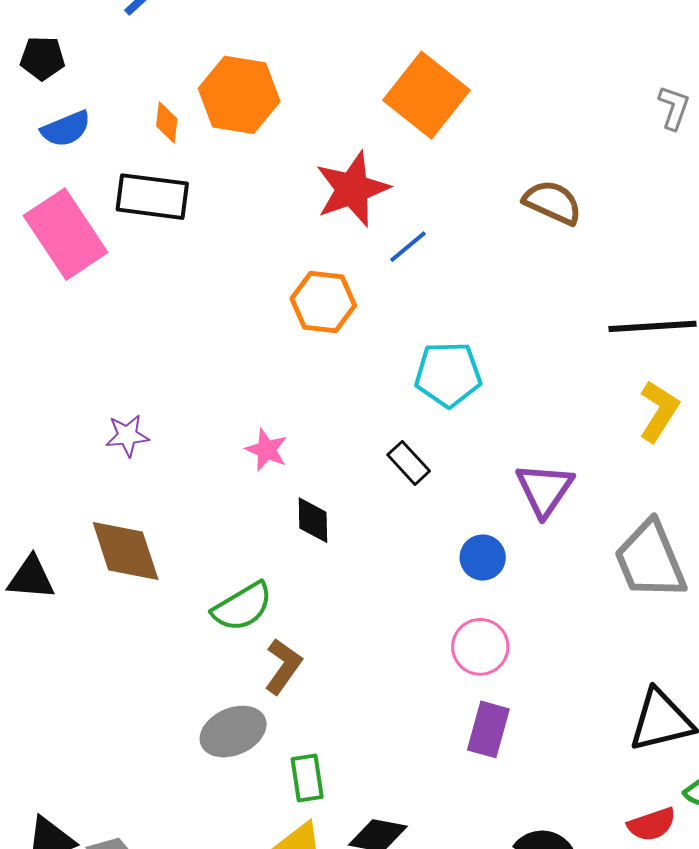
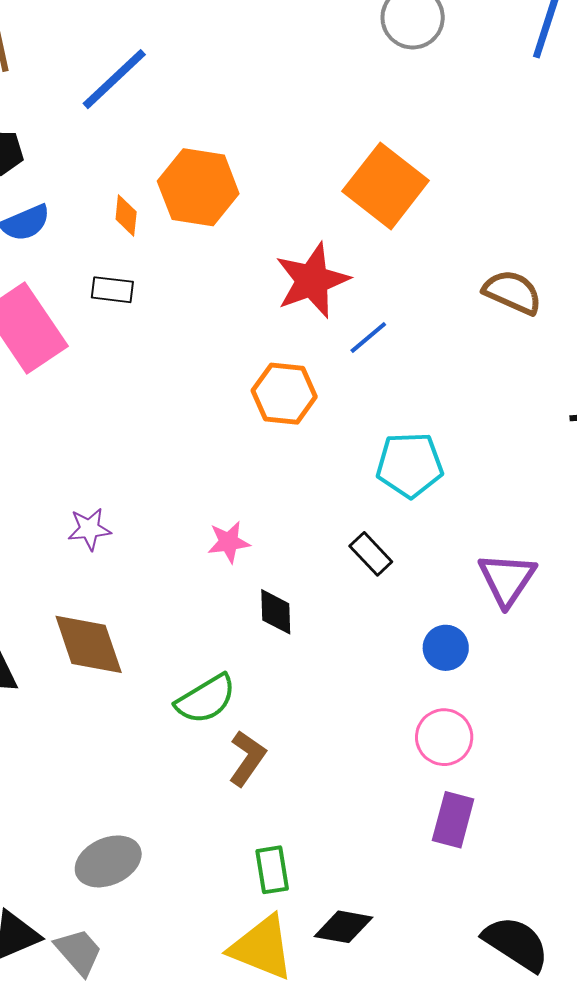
black rectangle: (152, 197) -> (112, 290), size x0.6
pink star: (266, 450) -> (229, 542), turned -30
gray ellipse: (233, 732) -> (108, 861), moved

